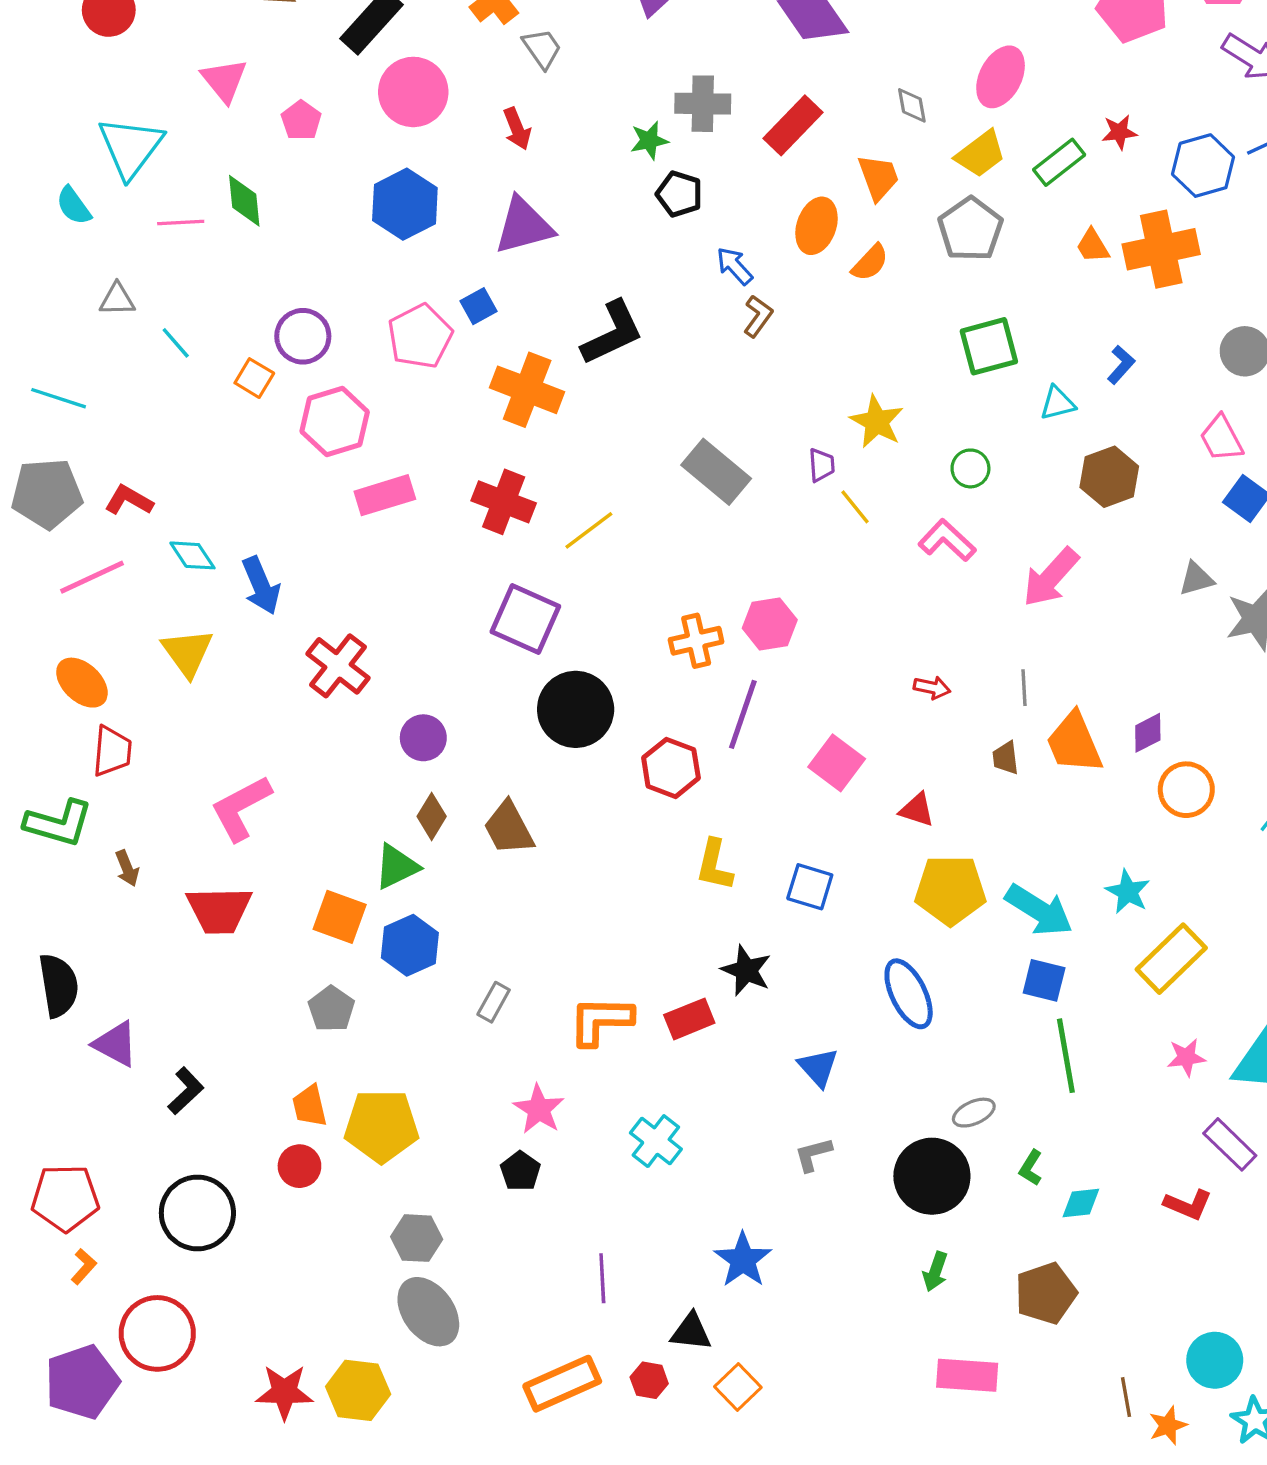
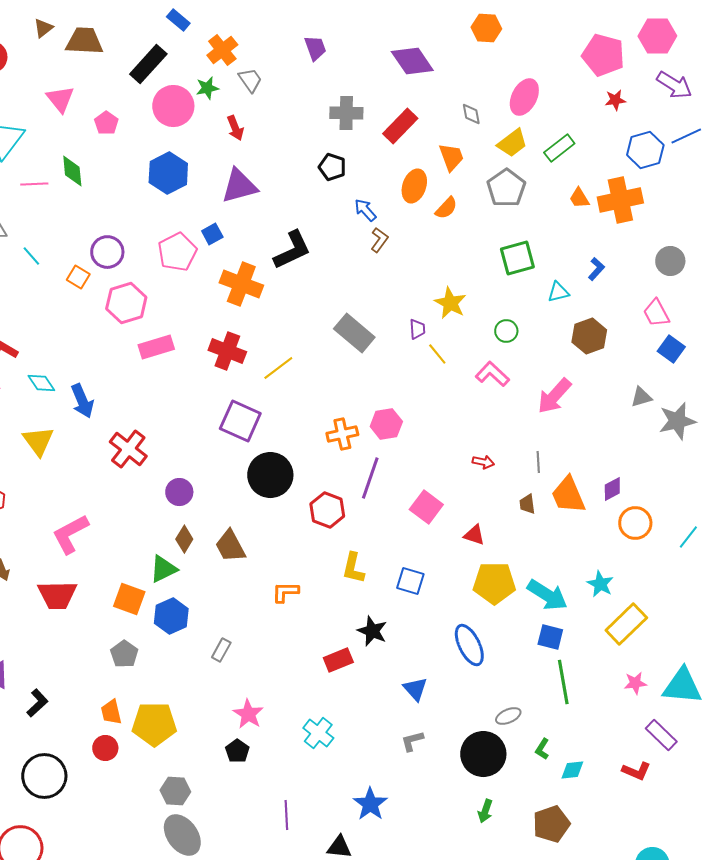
red star: (1119, 132) -> (615, 100), moved
green star: (649, 140) -> (207, 88), moved
orange L-shape: (601, 1021) -> (285, 592), moved, size x0.7

